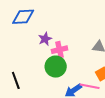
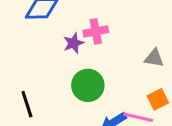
pink cross: (59, 50) -> (96, 31), moved

